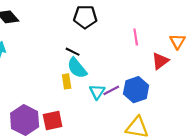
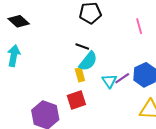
cyan semicircle: (77, 68) -> (88, 61), turned -95
red square: (53, 120) -> (76, 100), moved

